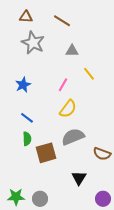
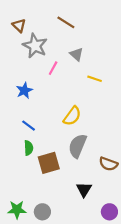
brown triangle: (26, 17) -> (19, 26), moved, turned 40
gray triangle: (72, 51) -> (76, 54), turned 40
yellow line: (89, 74) -> (95, 79), turned -32
pink line: (63, 85) -> (53, 68), moved
gray semicircle: (73, 137) -> (78, 146), turned -45

